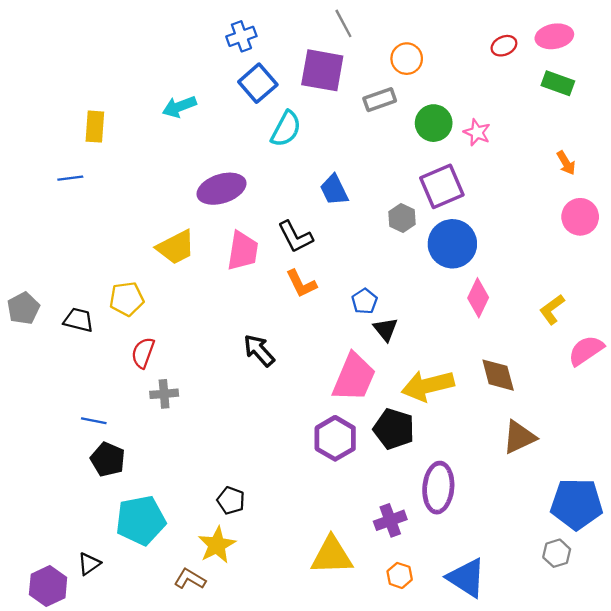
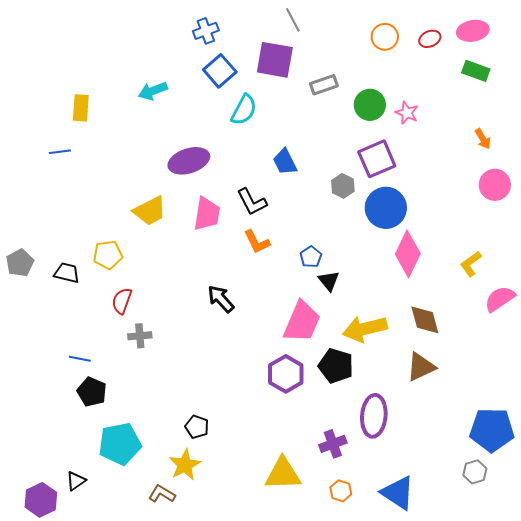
orange circle: (407, 59) -> (385, 37), moved
pink diamond: (478, 298) -> (408, 254), size x1.4
brown triangle: (519, 437) -> (421, 367), moved

